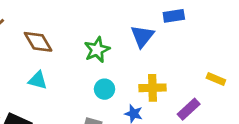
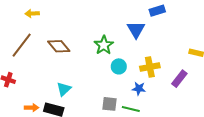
cyan triangle: (38, 80) -> (64, 89), moved, turned -49
cyan circle: (105, 89) -> (119, 66), moved

